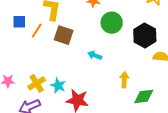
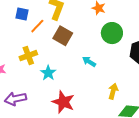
yellow cross: (37, 83) -> (28, 56), moved
cyan star: (58, 86) -> (48, 73), moved

